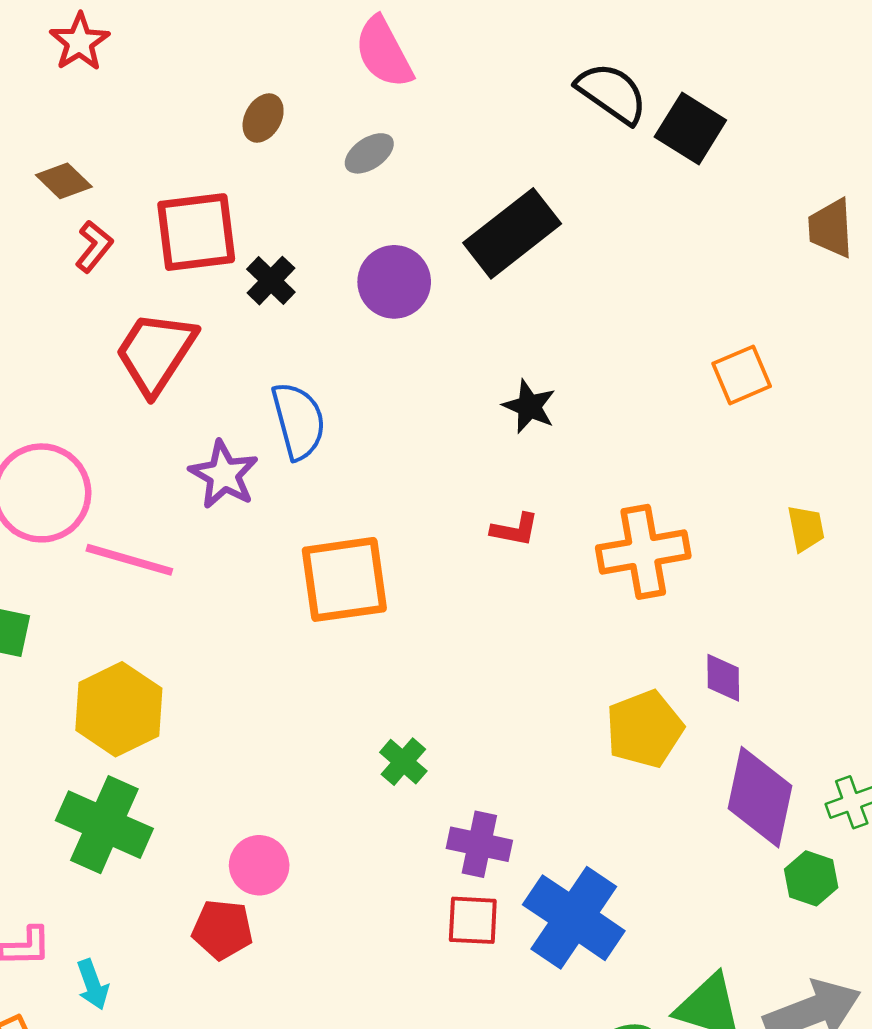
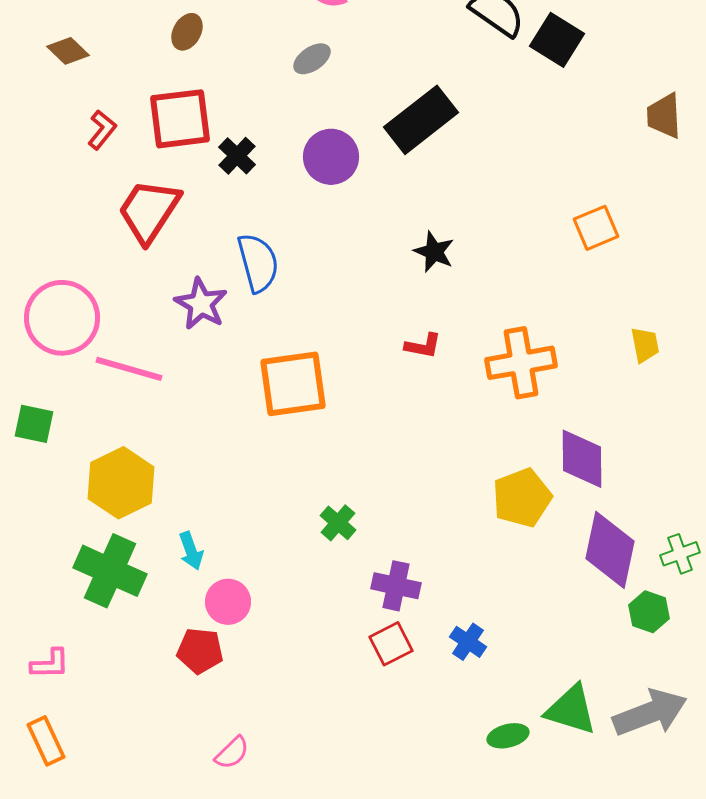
brown ellipse: (263, 118) -> (187, 32), moved
brown diamond: (64, 181) -> (68, 51), moved
purple diamond: (723, 678) -> (582, 459), size x1.6
blue cross: (574, 918) -> (468, 642), size x0.5
red square: (473, 920) -> (391, 644), turned -30
cyan arrow: (93, 985) -> (191, 551), moved

